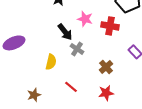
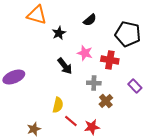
gray cross: (77, 49) -> (94, 83), moved, turned -32
yellow semicircle: (51, 62) -> (58, 105), moved
red star: (106, 93) -> (92, 127), moved

